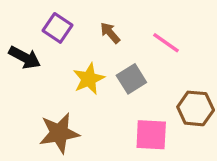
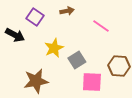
brown arrow: (110, 33) -> (67, 11), moved, turned 120
gray square: (131, 79) -> (77, 60), moved

